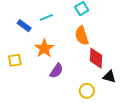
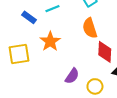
yellow square: (15, 60) -> (19, 54), size x1.5
purple semicircle: (57, 71) -> (72, 76), moved

